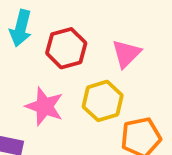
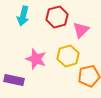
red hexagon: (66, 48) -> (57, 17), moved

